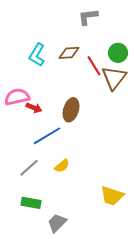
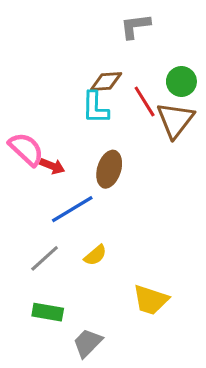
cyan L-shape: (37, 55) -> (95, 108), moved, turned -30
pink semicircle: (17, 97) -> (26, 149), turned 55
yellow trapezoid: (112, 196) -> (151, 300), moved

